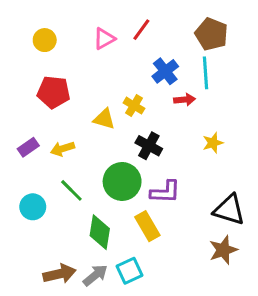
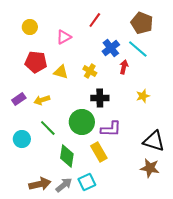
pink triangle: (104, 39) -> (64, 37), moved
cyan line: (205, 73) -> (138, 49), turned -45
red arrow: (185, 100) -> (124, 67), turned -72
yellow triangle: (104, 119) -> (61, 72), moved
black cross: (149, 146) -> (100, 98), turned -30
brown star: (223, 250) -> (150, 168), turned 30

